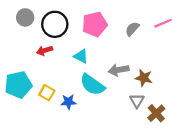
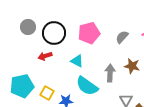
gray arrow: (119, 70) -> (110, 73), turned 102
brown star: (144, 78) -> (132, 66), moved

